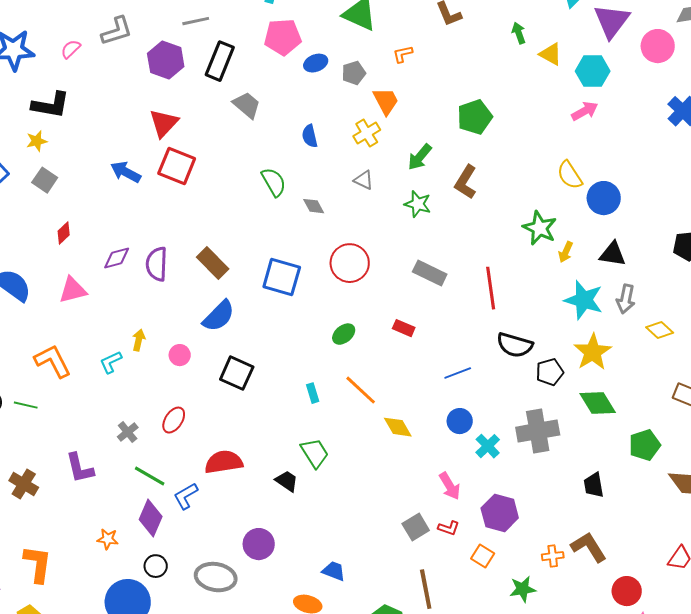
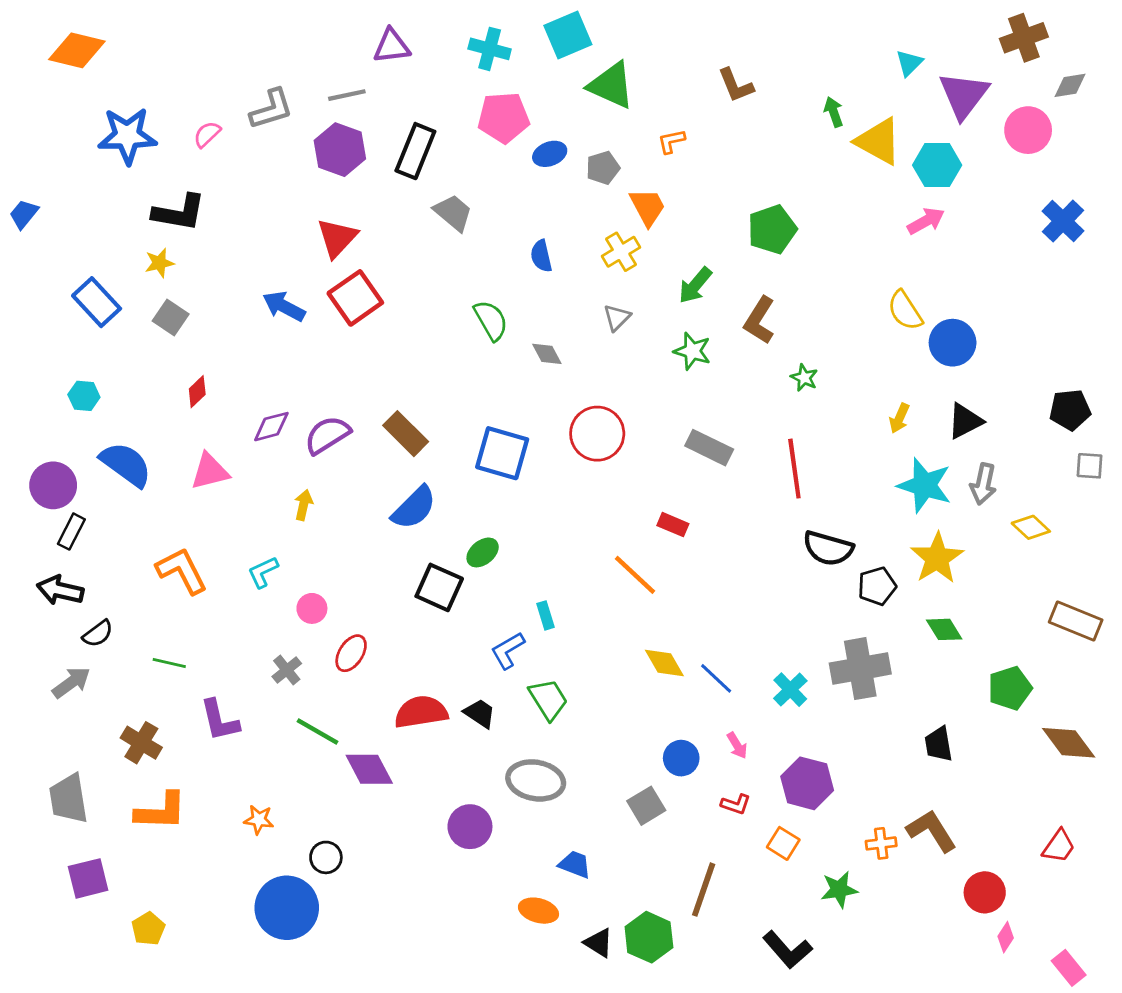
gray line: (196, 21) -> (347, 95), moved
yellow triangle: (551, 54) -> (878, 141), size x1.5
red square: (177, 166) -> (355, 298), turned 33
gray triangle: (364, 180) -> (617, 318), turned 50
green star: (540, 228) -> (804, 378), moved, size x0.6
black triangle: (613, 254) -> (965, 421), turned -36
purple semicircle: (157, 264) -> (327, 435), turned 56
green ellipse: (344, 334) -> (483, 552), moved
yellow arrow: (139, 340) -> (304, 505), moved
pink circle: (180, 355) -> (312, 608), moved
blue line: (458, 373) -> (716, 678), moved, turned 64
orange line: (361, 390) -> (635, 575), moved
green diamond: (598, 403) -> (944, 629), size x0.7
green line: (26, 405) -> (169, 663), moved
blue circle: (460, 421) -> (681, 758), moved
black trapezoid: (287, 481) -> (480, 713), moved
pink arrow: (450, 486) -> (737, 746), size x0.7
blue L-shape: (186, 496) -> (508, 650), moved
purple diamond: (151, 518) -> (369, 769), moved, turned -51
gray square: (416, 527) -> (646, 806), moved
orange L-shape: (38, 564) -> (161, 811), moved, turned 84
gray ellipse: (216, 577) -> (536, 780), moved
brown line: (426, 589) -> (704, 890), turned 30

